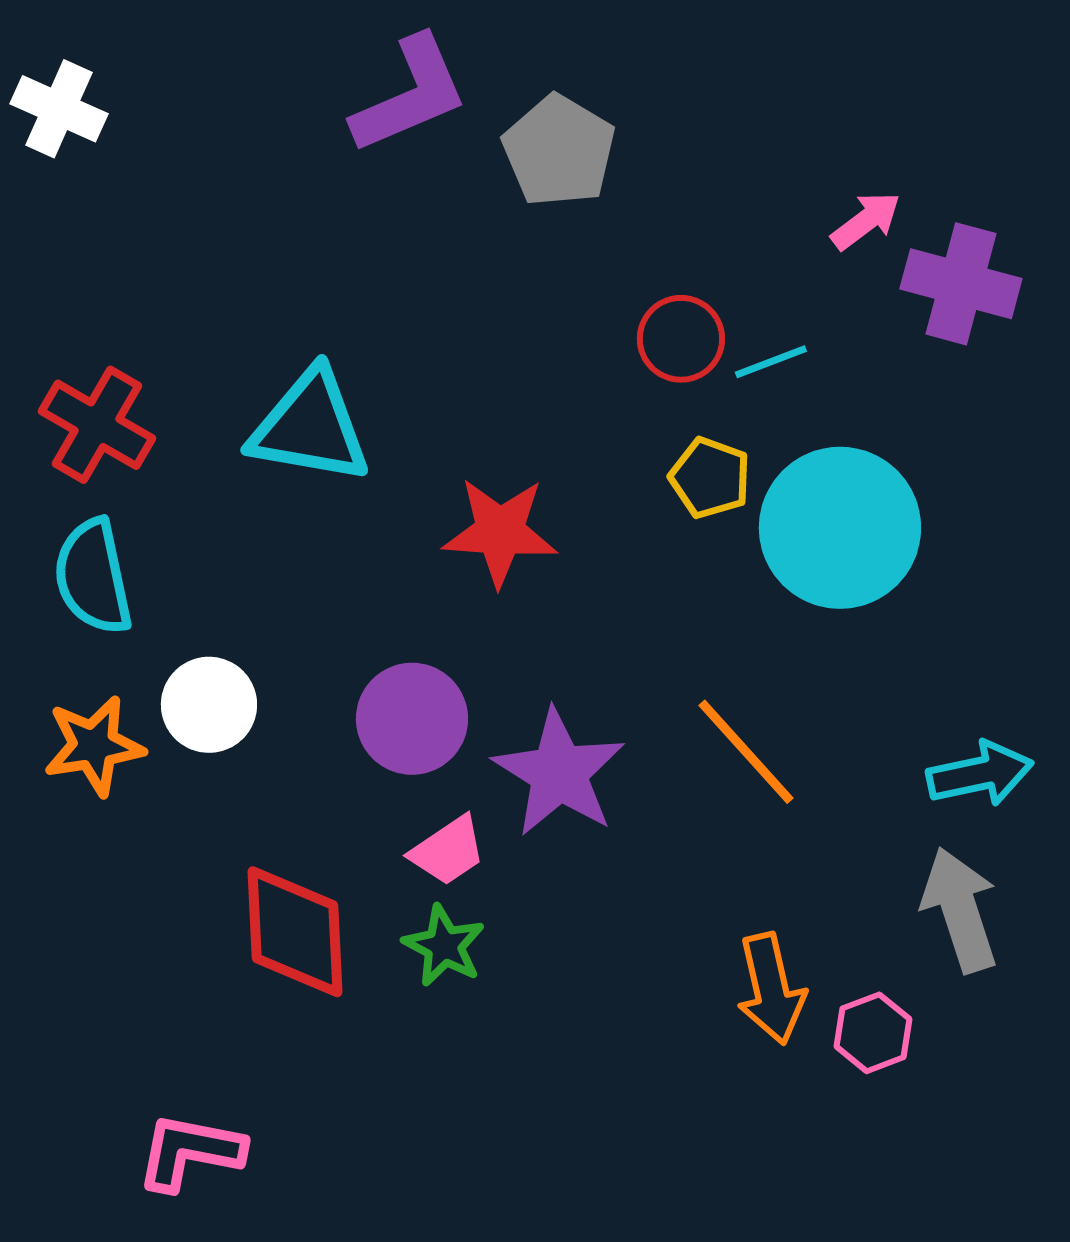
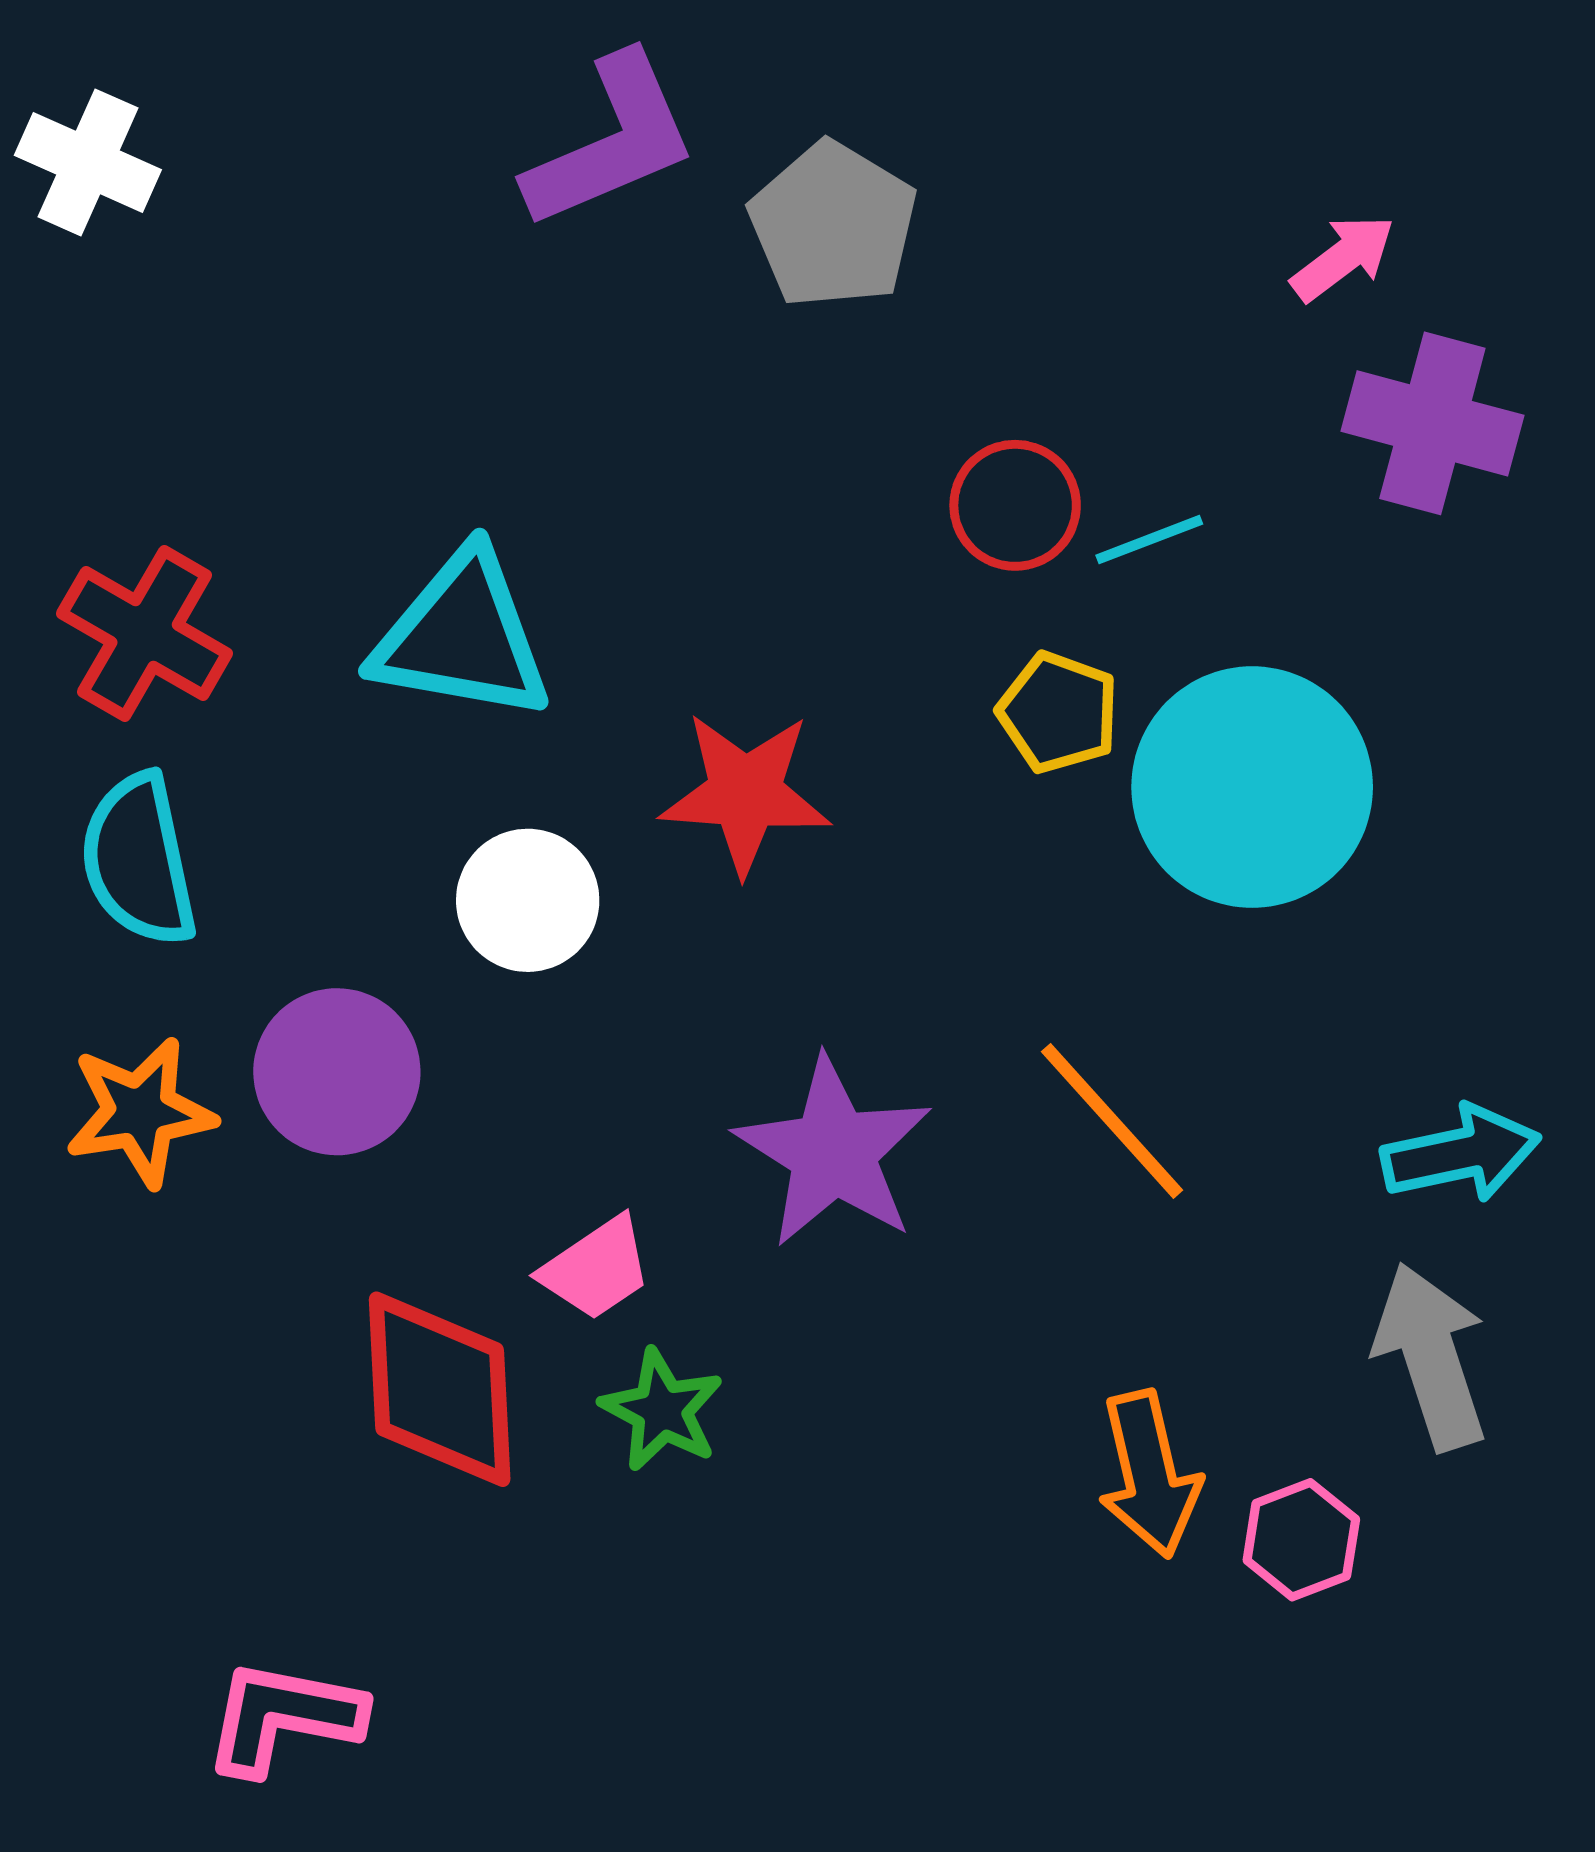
pink arrow: (866, 221) -> (1343, 258), moved
white circle: (209, 705) -> (528, 900), moved
purple circle: (412, 719) -> (337, 1072), moved
pink trapezoid: (448, 851) -> (596, 1268), moved

